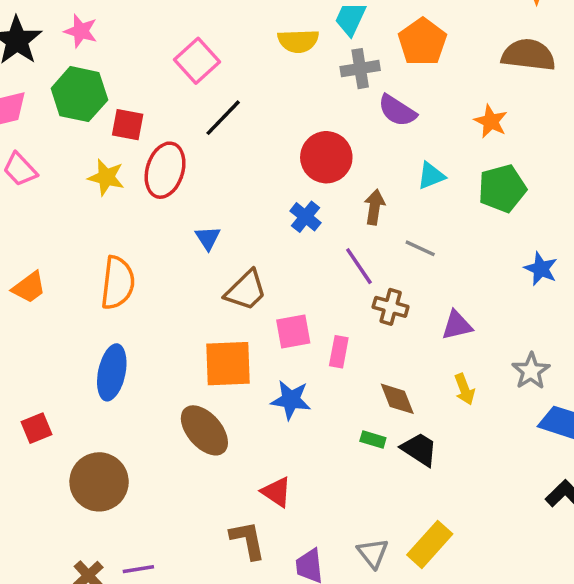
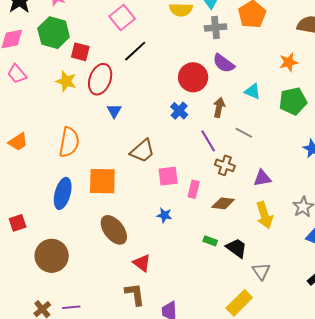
purple semicircle: (397, 111) -> (224, 63), moved
orange star: (491, 121) -> (289, 62), turned 30
cyan triangle: (431, 176) -> (253, 91), turned 42
blue triangle: (208, 238) -> (114, 111), moved
orange square: (228, 364) -> (102, 181), moved
yellow arrow: (464, 389) -> (264, 215), size x1.5
brown diamond: (397, 399) -> (223, 203), moved, turned -65
blue star: (291, 400) -> (164, 215), size x0.7
red triangle: (276, 492) -> (142, 263), moved
gray triangle: (373, 553) -> (261, 271), moved

